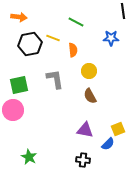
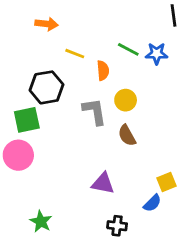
orange arrow: (19, 17) -> (47, 24), moved
green line: (76, 22) -> (128, 49), moved
black hexagon: (30, 44) -> (47, 87), moved
gray L-shape: (55, 79) -> (94, 111), moved
purple triangle: (85, 130) -> (103, 183), moved

